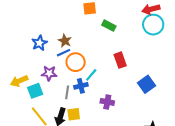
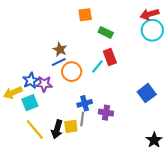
blue star: (39, 43) -> (31, 81), moved
red rectangle: (120, 60) -> (110, 57), moved
cyan line: (91, 75) -> (97, 66), moved
blue cross: (81, 86) -> (85, 103), moved
gray line: (67, 92) -> (82, 119), moved

